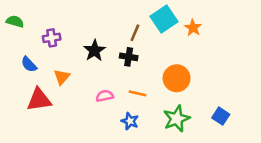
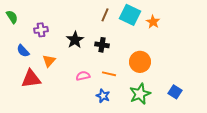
cyan square: (164, 19) -> (130, 15), turned -30
green semicircle: (15, 21) -> (12, 17), turned 40
brown line: (135, 33) -> (105, 15), moved

